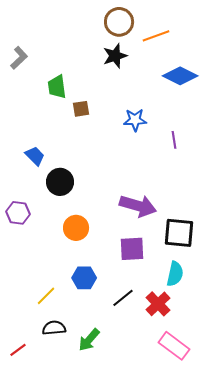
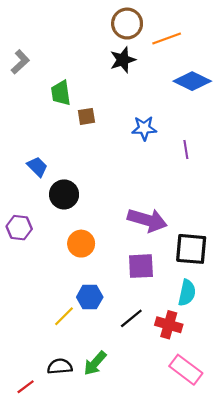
yellow line: (46, 296) -> (64, 316), moved
red cross: (158, 304) -> (169, 325), turned -30
black semicircle: (54, 328) -> (60, 366), moved
red line: (18, 350) -> (26, 387), moved

